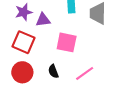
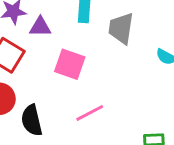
black semicircle: (53, 71) -> (32, 120), moved, size x1.5

